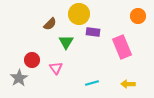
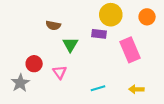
yellow circle: (79, 14) -> (111, 15), moved
brown semicircle: (50, 24) -> (53, 25), turned 56

